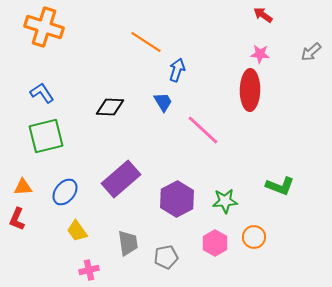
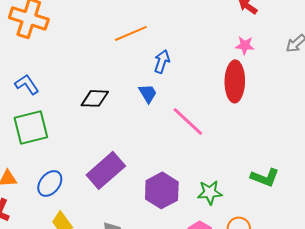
orange line: (146, 42) -> (131, 33), turned -56

